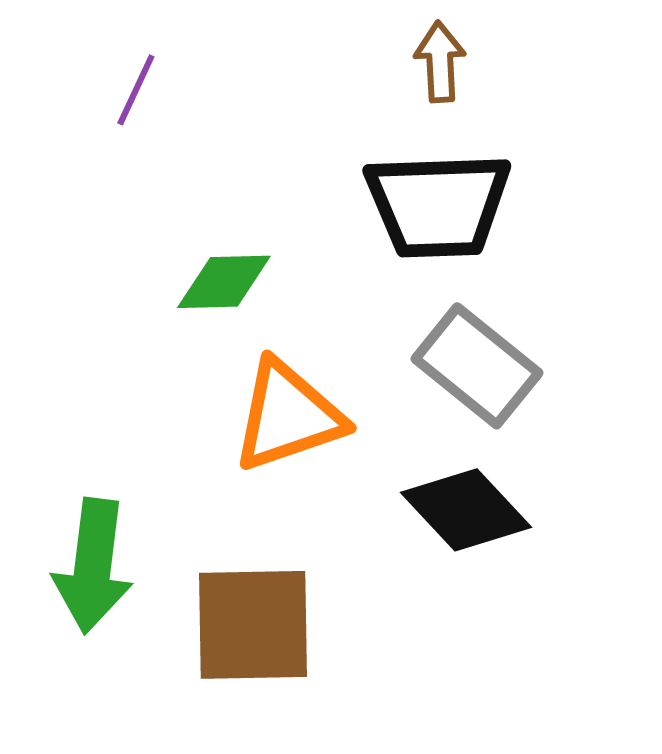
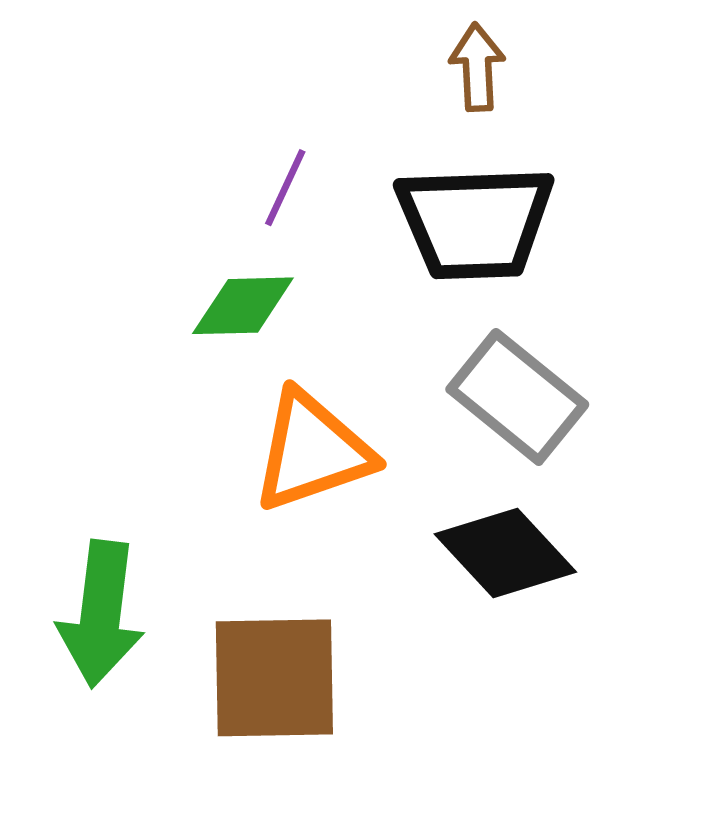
purple line: (136, 90) -> (285, 188), moved

